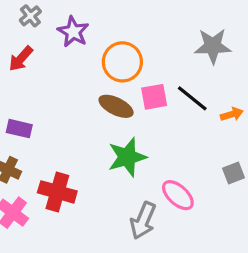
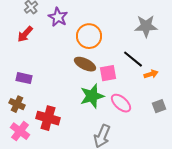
pink square: (154, 97) -> (108, 73), moved
orange arrow: (232, 114) -> (151, 74), moved
pink ellipse: (178, 195) -> (121, 103), moved

